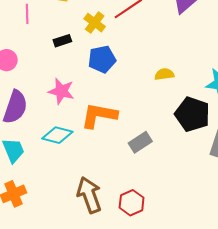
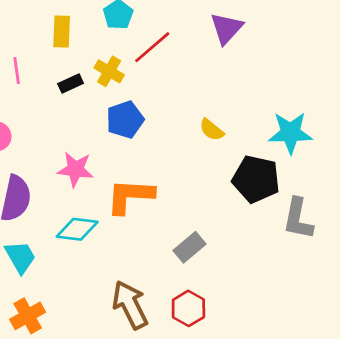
black rectangle: (62, 41) -> (71, 84), moved
yellow semicircle: (164, 74) -> (212, 130), turned -126
gray rectangle: (140, 142) -> (189, 247), moved

